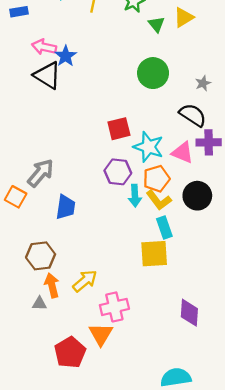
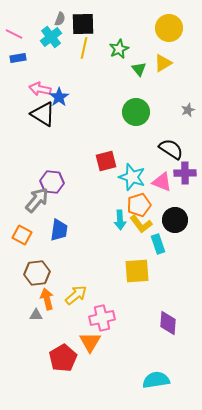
gray star: (203, 83) -> (188, 110), moved
purple hexagon: (118, 172) -> (52, 182), moved
orange square: (16, 197) -> (22, 235), moved
cyan rectangle: (164, 227) -> (158, 244), moved

